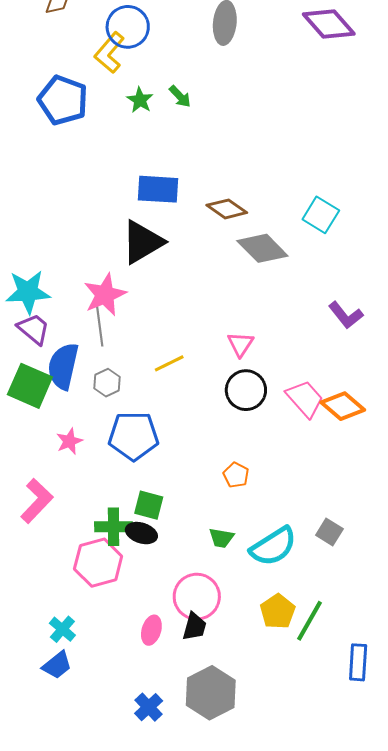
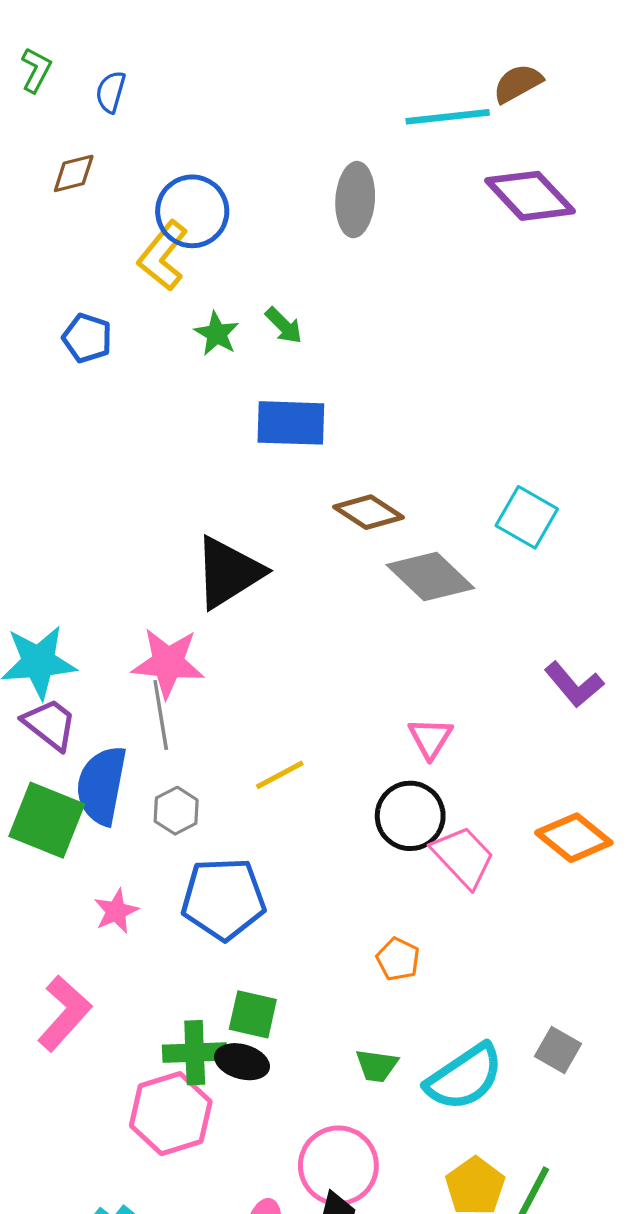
blue pentagon: (63, 100) -> (87, 338), size x0.6
blue rectangle: (158, 189) -> (291, 423), moved
pink star: (105, 295) -> (168, 663), turned 30
pink triangle: (240, 344) -> (430, 738), moved
pink trapezoid: (305, 399) -> (463, 857), moved

